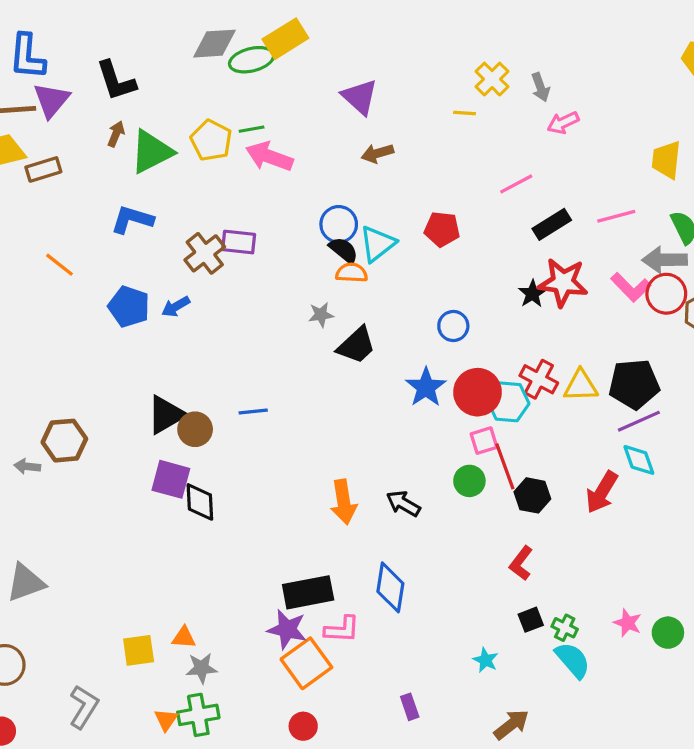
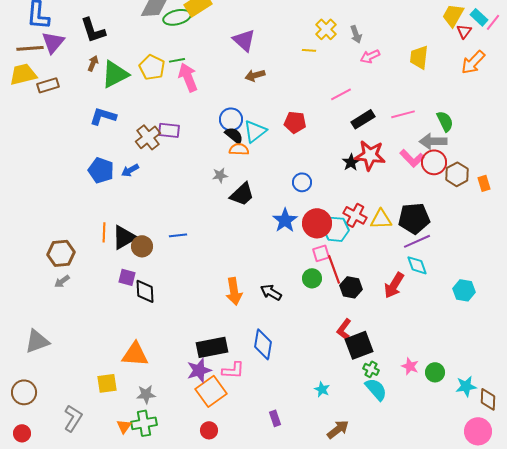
pink arrow: (269, 157) -> (188, 77), turned 48
yellow trapezoid: (666, 160) -> (419, 57), moved
orange line: (60, 265) -> (104, 232), moved, turned 54
gray arrow: (27, 466) -> (62, 281), moved, turned -42
purple square: (171, 479) -> (127, 277), size x0.7
black square: (531, 620) -> (359, 345), moved, size x1.8
purple star: (287, 629) -> (199, 370), turned -30
orange triangle: (184, 637) -> (135, 354), moved, size x1.8

